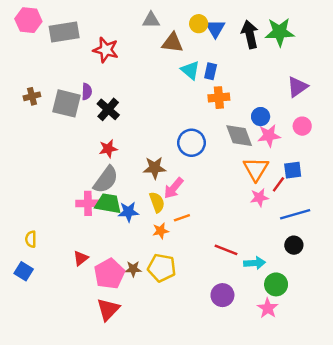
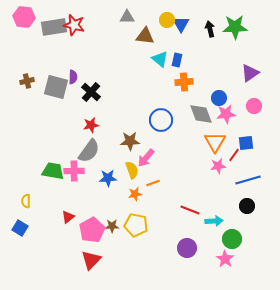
black arrow: (250, 34) -> (210, 29), size x0.7
red star: (106, 50) -> (74, 25), moved
green trapezoid: (108, 203) -> (53, 171), moved

